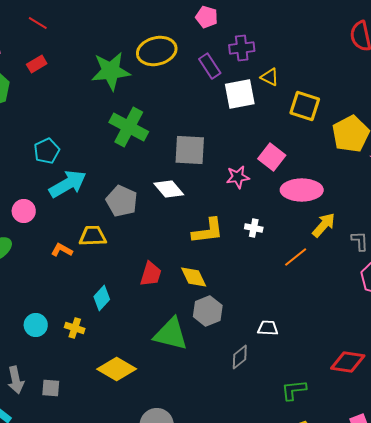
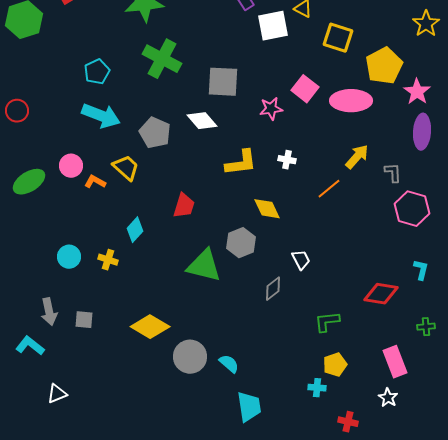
cyan pentagon: (47, 151) -> (97, 72), moved
cyan arrow: (68, 184) -> (101, 116), turned 51
pink ellipse: (302, 190) -> (351, 101), moved
pink circle: (24, 211) -> (71, 166), moved
yellow trapezoid: (93, 236) -> (126, 168), turned 44
yellow diamond: (194, 277) -> (267, 209), moved
white trapezoid: (268, 328) -> (301, 260), turned 60
yellow diamond: (117, 369) -> (150, 327), moved

